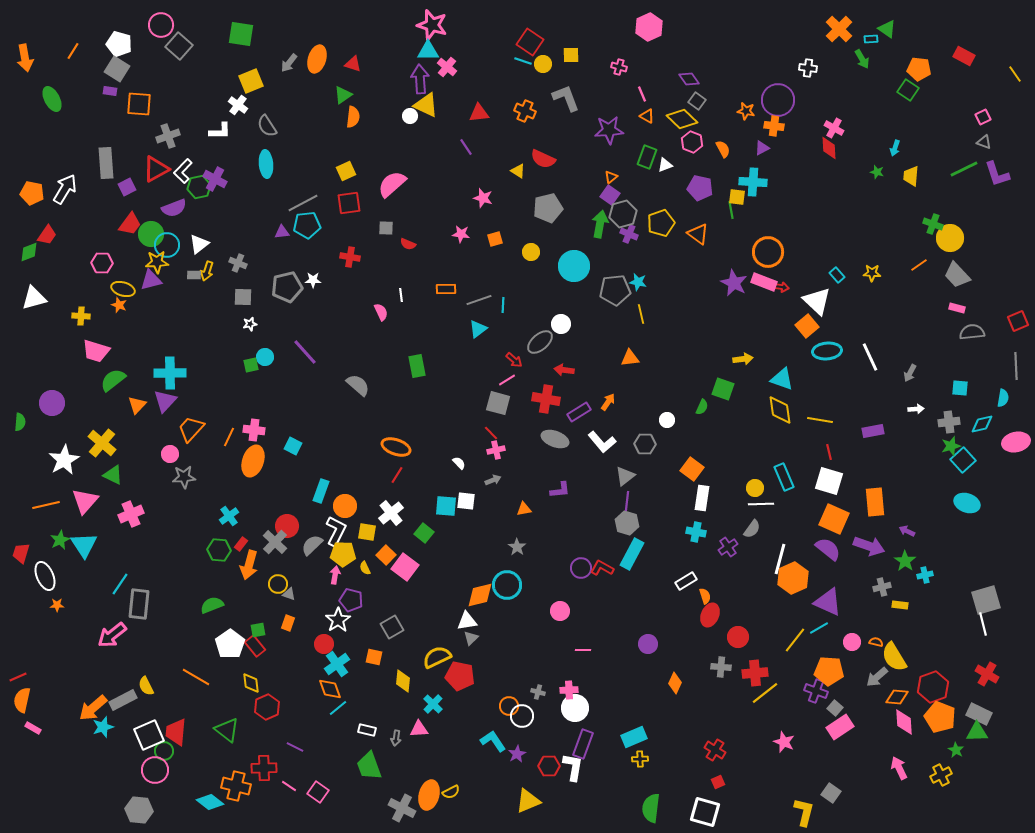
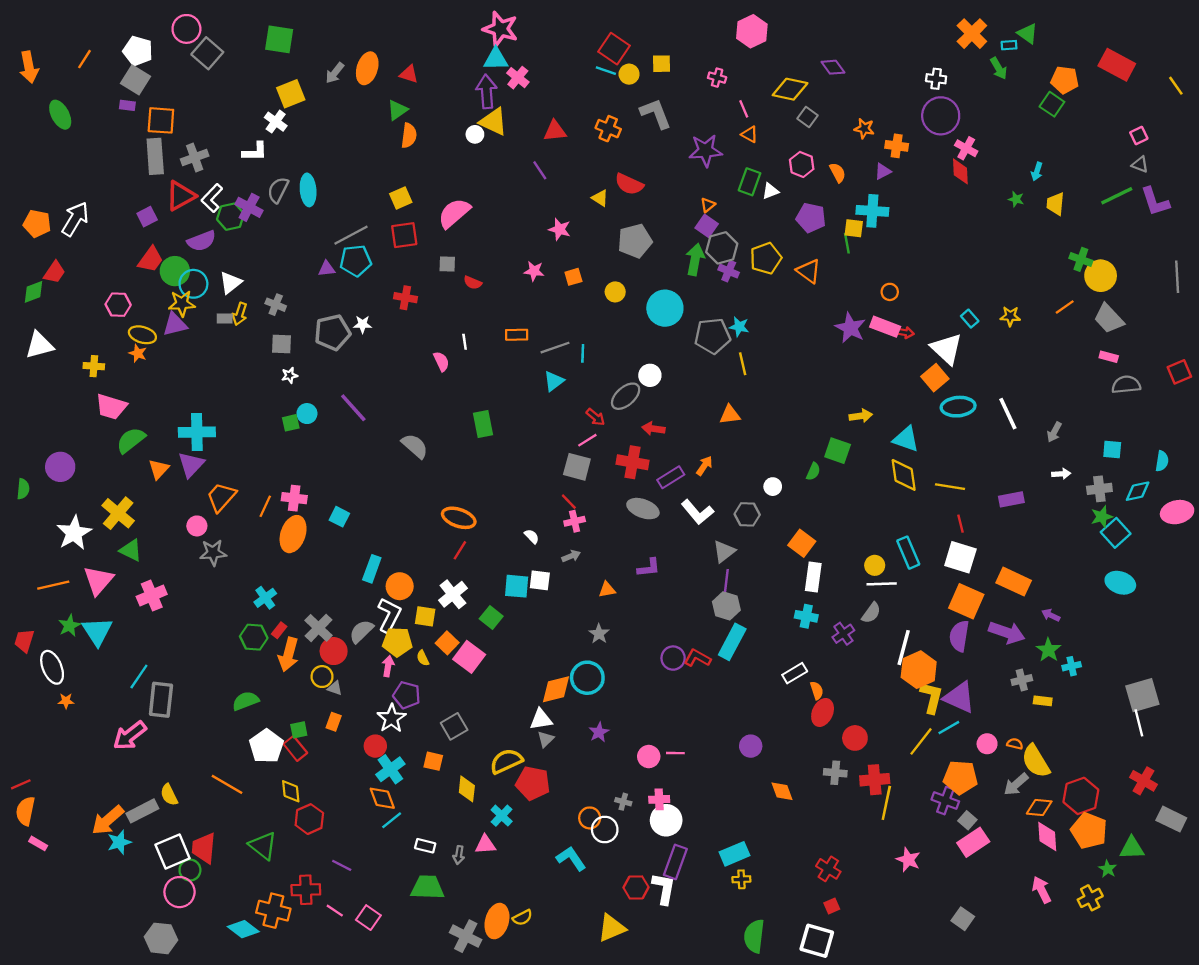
red rectangle: (964, 56) -> (1117, 65), size x1.4
purple diamond: (689, 79) -> (833, 67), moved
purple circle: (778, 100) -> (941, 116), moved
yellow diamond: (682, 119) -> (790, 89), moved, turned -32
gray semicircle: (267, 126) -> (278, 190), moved, turned 60
gray rectangle: (106, 163) -> (155, 156), moved
orange circle: (768, 252) -> (890, 292), size x0.5
gray line: (1016, 366) -> (1177, 277), moved
orange rectangle: (875, 502) -> (1014, 582), turned -60
red circle: (287, 526) -> (334, 651), moved
purple semicircle: (828, 549) -> (959, 636), turned -120
pink circle: (560, 611) -> (649, 757), moved
orange diamond: (675, 683) -> (782, 791), turned -45
yellow line: (765, 693) -> (886, 803), turned -40
gray rectangle: (979, 714) -> (1171, 819), moved
purple star: (517, 754) -> (599, 732), moved
green trapezoid: (369, 766) -> (427, 887), turned 112
yellow L-shape: (804, 812) -> (931, 697), moved

